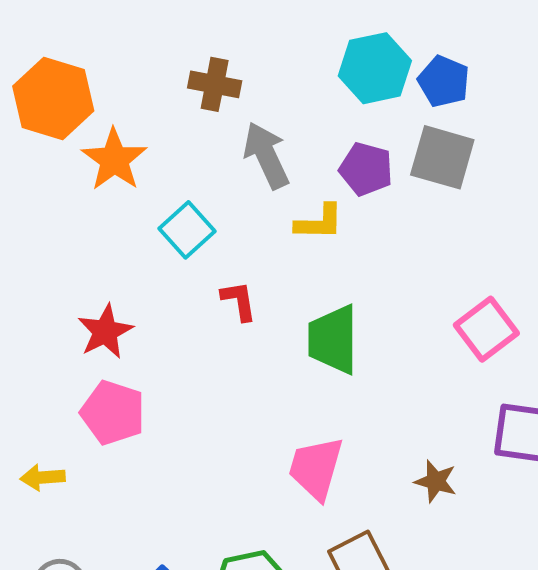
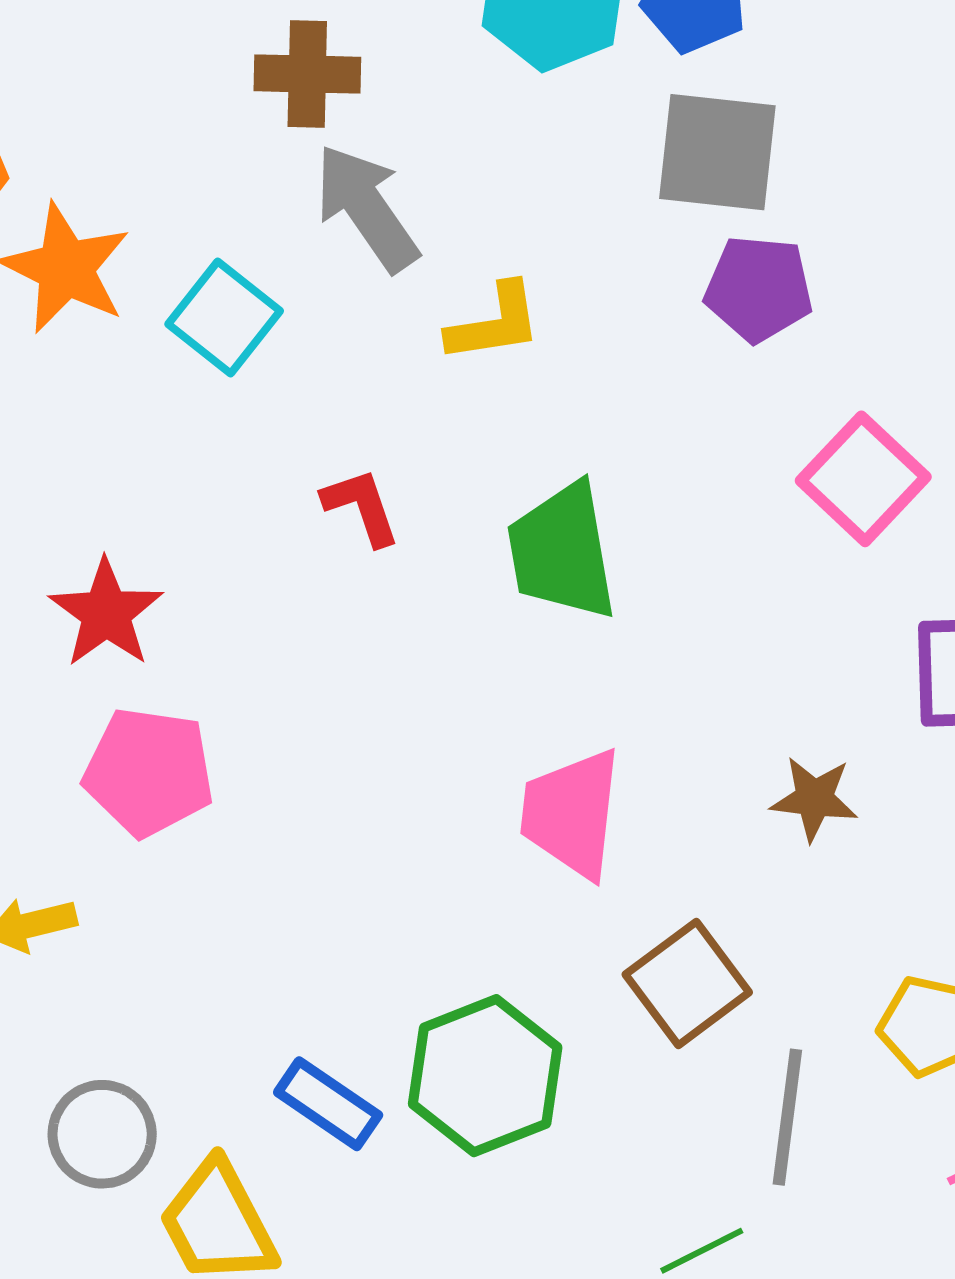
brown cross: (215, 84) -> (307, 74), moved
purple pentagon: (366, 169) -> (759, 289), moved
cyan square: (187, 230) -> (224, 317), moved

